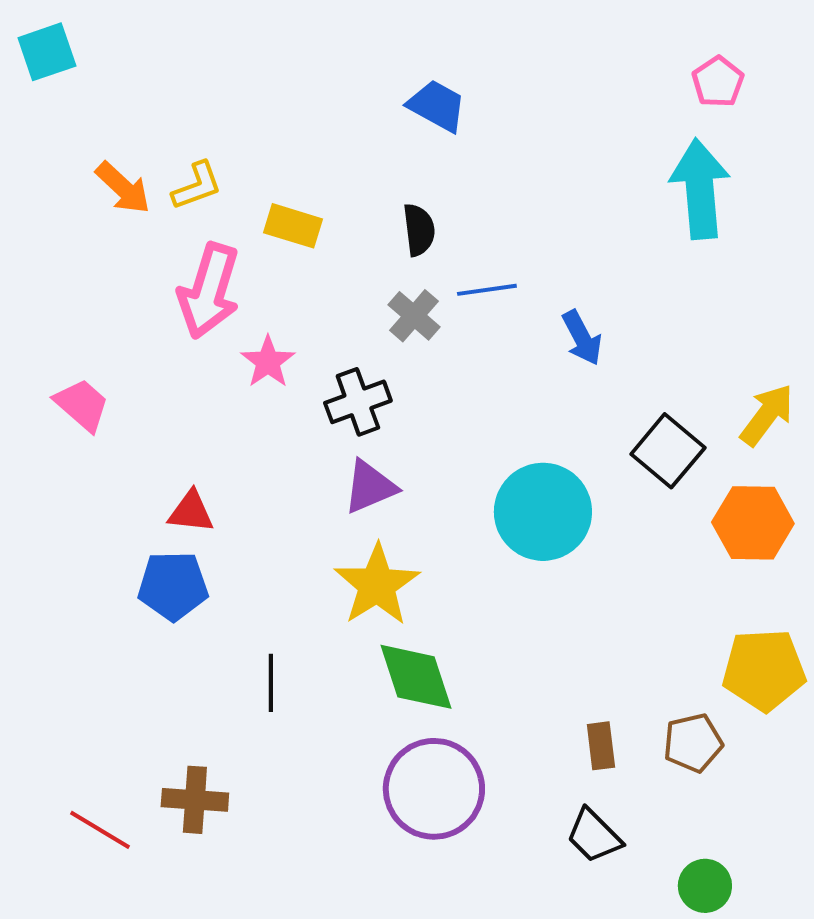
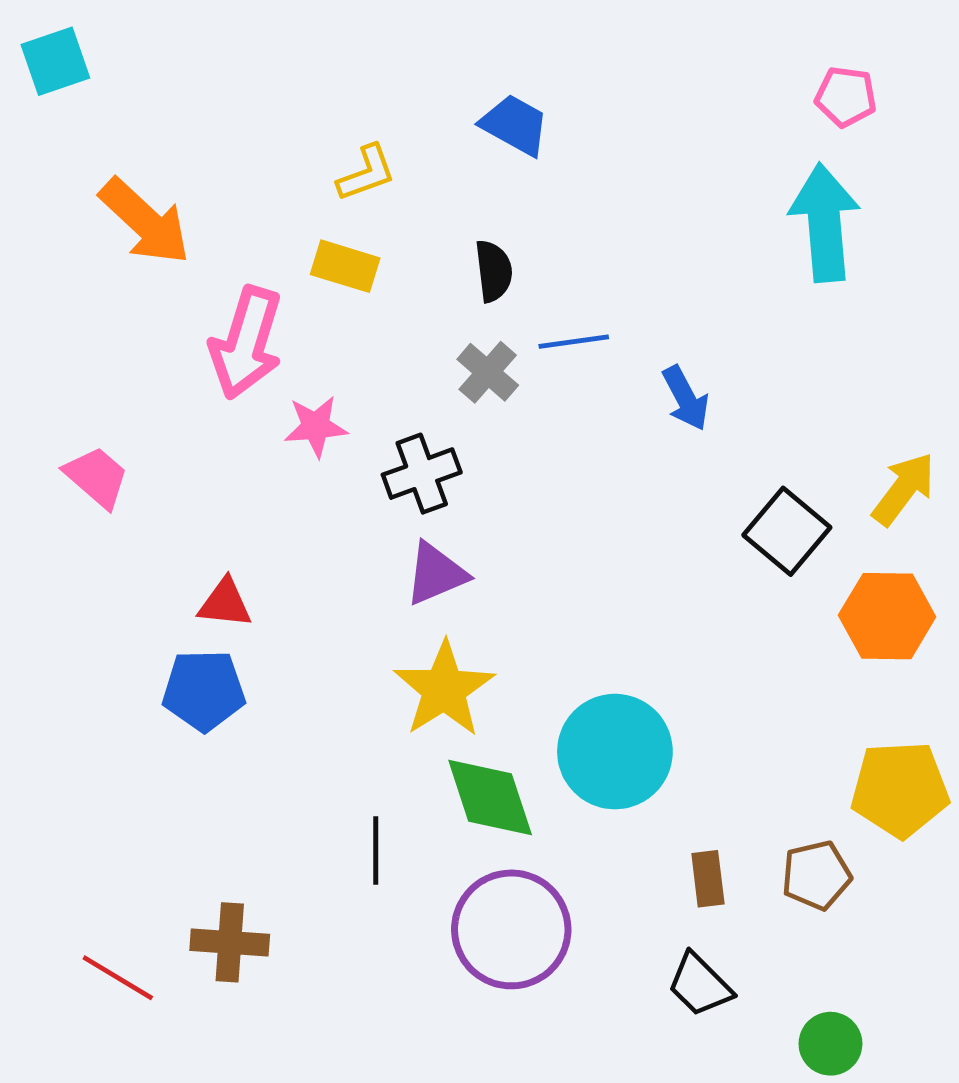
pink pentagon: (718, 82) -> (846, 97), turned -30
yellow L-shape: (197, 186) -> (366, 173), moved
orange arrow: (123, 188) -> (145, 221), size x1.4
pink star: (268, 362) -> (316, 426), turned 30
cyan circle: (543, 512) -> (615, 752), moved
black line: (271, 683) -> (376, 851), moved

